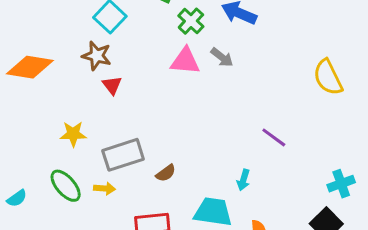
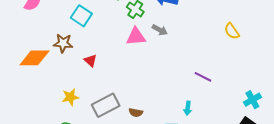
brown star: (97, 56) -> (63, 43), moved
yellow semicircle: (328, 77) -> (232, 31), size x0.7
brown semicircle: (166, 173) -> (136, 113), turned 56

